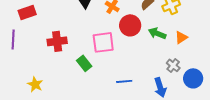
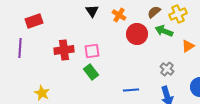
green arrow: (157, 33) -> (164, 31), moved
pink square: (103, 42) -> (92, 51), moved, size x0.7
gray cross: (173, 65) -> (167, 69), moved

